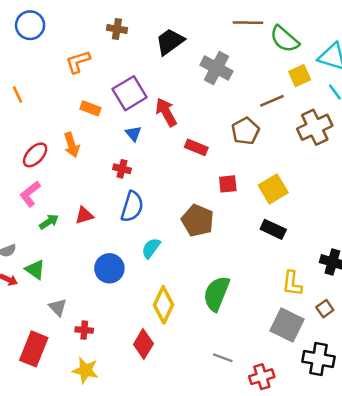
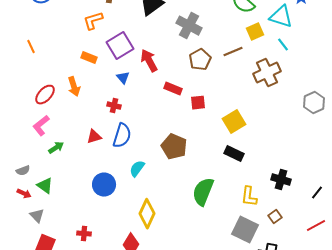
orange L-shape: (78, 62) -> (93, 21), moved
brown pentagon: (245, 131) -> (200, 60), moved
red square: (228, 184) -> (198, 103), moved
red triangle: (84, 215) -> (94, 137), moved
green semicircle: (216, 294) -> (203, 192), moved
gray triangle: (58, 307) -> (37, 216), moved

